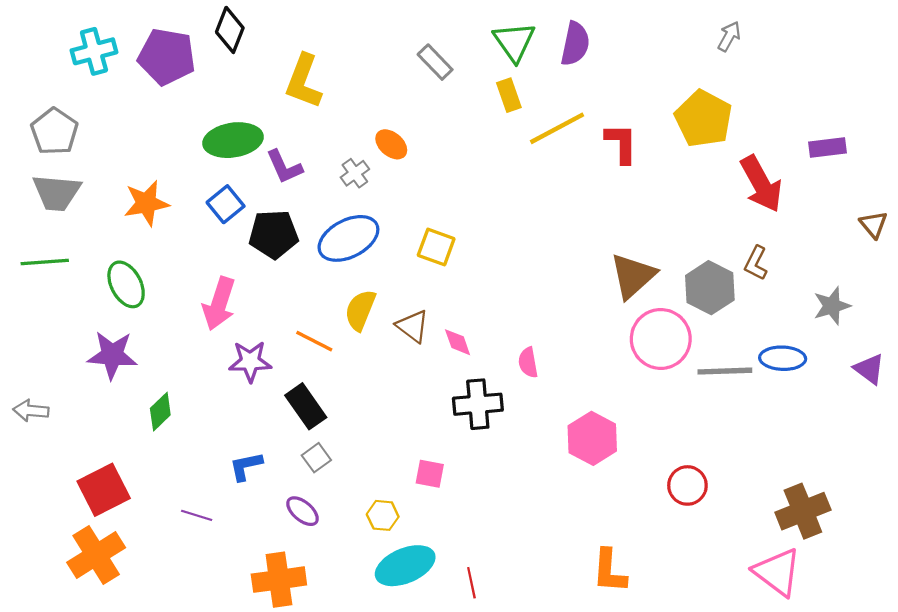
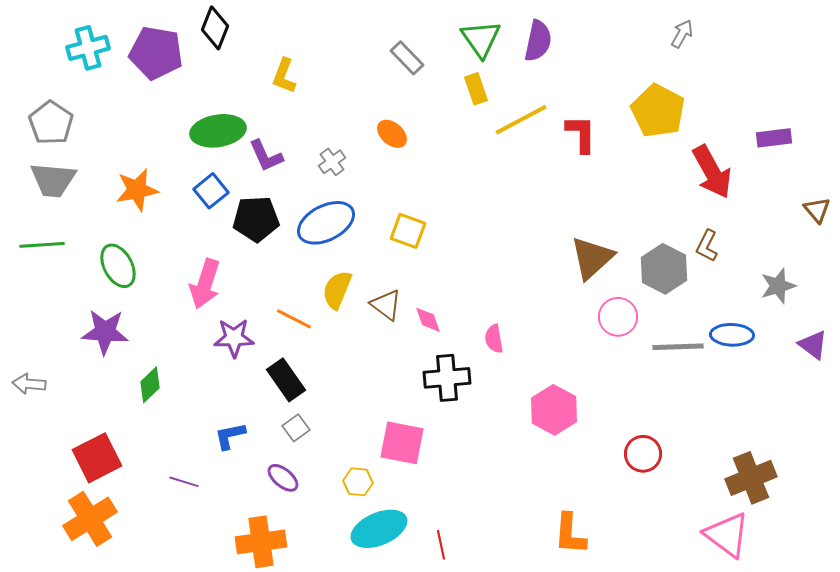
yellow L-shape: (304, 81) -> (284, 76), size x0.7
orange ellipse: (391, 144) -> (392, 134), moved
pink circle: (661, 339) -> (618, 317), size x0.7
pink square: (430, 474) -> (402, 443), size x1.6

